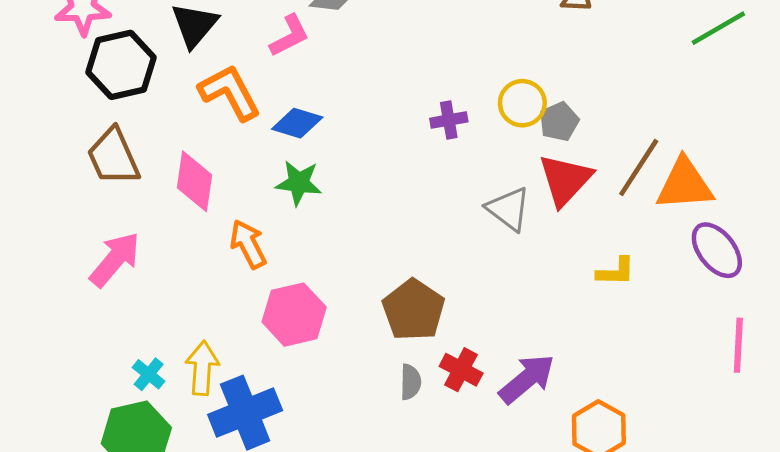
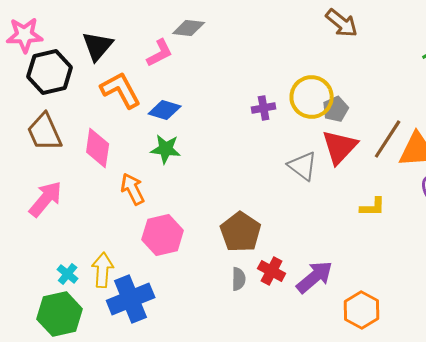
yellow circle: (522, 103) -> (312, 97), size x1.4

